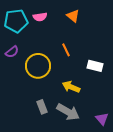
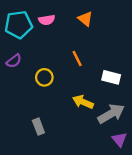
yellow circle: (38, 66) -> (44, 77), size x0.6
gray rectangle: (42, 107) -> (38, 127), moved
gray arrow: (68, 112) -> (111, 114), moved, turned -60

